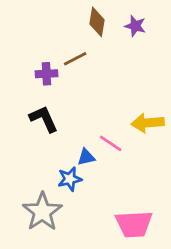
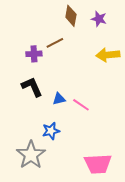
yellow arrow: (148, 123) -> (108, 55), moved
blue triangle: (86, 157) -> (59, 99), moved

